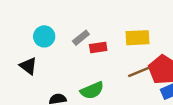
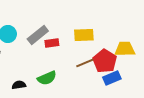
gray rectangle: (81, 38) -> (38, 35), size x1.5

